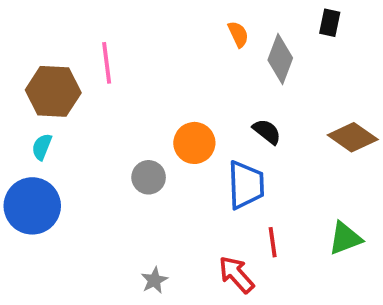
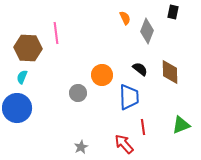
brown diamond: (353, 137) -> (170, 72), moved, turned 55

